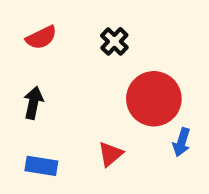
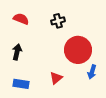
red semicircle: (41, 38) -> (21, 19), turned -133
black cross: (114, 41) -> (58, 21), turned 32

